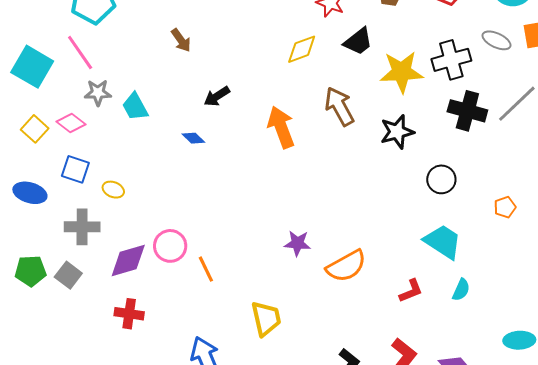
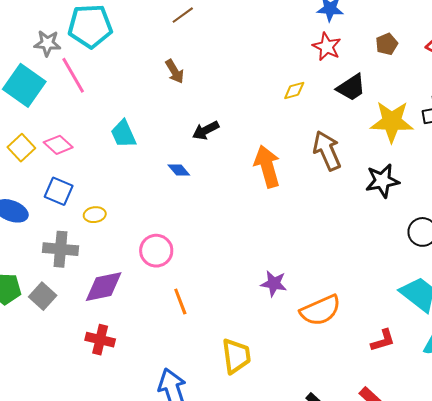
yellow diamond: (302, 49) -> (294, 90), size x0.7
gray star: (98, 93) -> (47, 43), moved
yellow ellipse: (113, 190) -> (95, 215), turned -35
pink circle: (170, 246) -> (156, 251), moved

